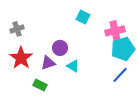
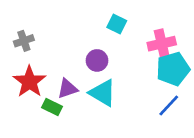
purple circle: (60, 48) -> (97, 60), moved
cyan triangle: (73, 66) -> (103, 93), size x1.5
green rectangle: (40, 85) -> (52, 107), moved

